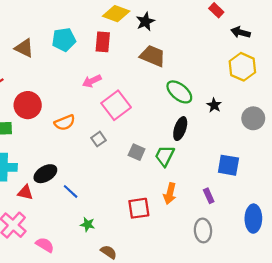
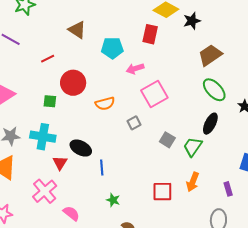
cyan pentagon: (64, 40) -> (112, 48), moved
brown trapezoid: (153, 56) -> (210, 55), moved, turned -65
black ellipse: (45, 174) -> (81, 148), turned 50
blue line: (71, 191) -> (102, 168), turned 35
red triangle: (25, 192) -> (60, 163), turned 42

